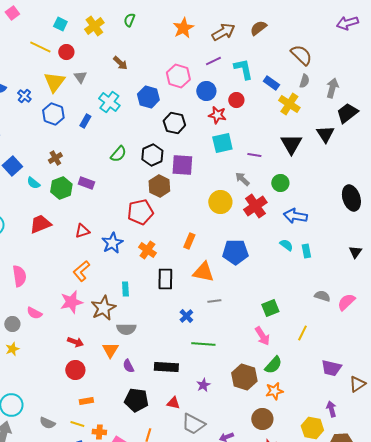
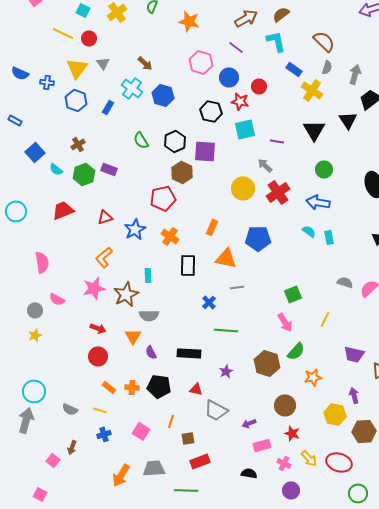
orange star: (183, 28) -> (189, 21), moved, turned -30
purple line: (213, 61) -> (236, 47), turned 63
brown arrow: (120, 63) -> (145, 63), moved
cyan L-shape: (243, 69) -> (276, 41), moved
blue cross: (24, 96) -> (47, 82), turned -32
blue hexagon: (148, 97) -> (163, 95), moved
black hexagon: (174, 123) -> (211, 111), moved
green semicircle: (118, 154) -> (141, 140), turned 108
green circle: (280, 183) -> (324, 169), moved
orange star: (274, 391) -> (313, 377), moved
orange rectangle: (86, 401) -> (109, 387), turned 48
orange cross: (99, 432) -> (132, 387), moved

